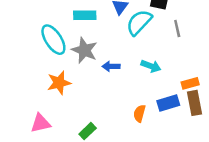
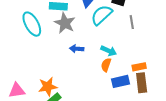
gray star: (84, 50) -> (65, 23), moved
orange star: (59, 83) -> (48, 87), moved
orange semicircle: (139, 113) -> (106, 65), moved

